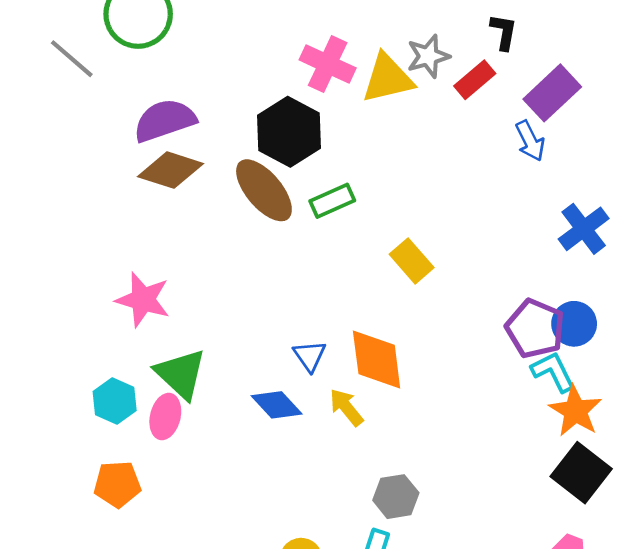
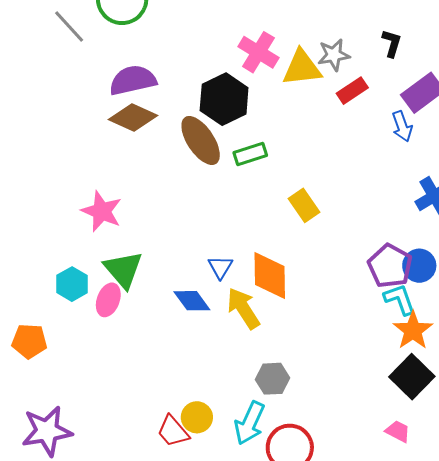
red rectangle: (475, 80) -> (352, 91), moved
yellow arrow: (346, 407) -> (243, 308), size x1.4
orange pentagon: (117, 484) -> (29, 341), moved

